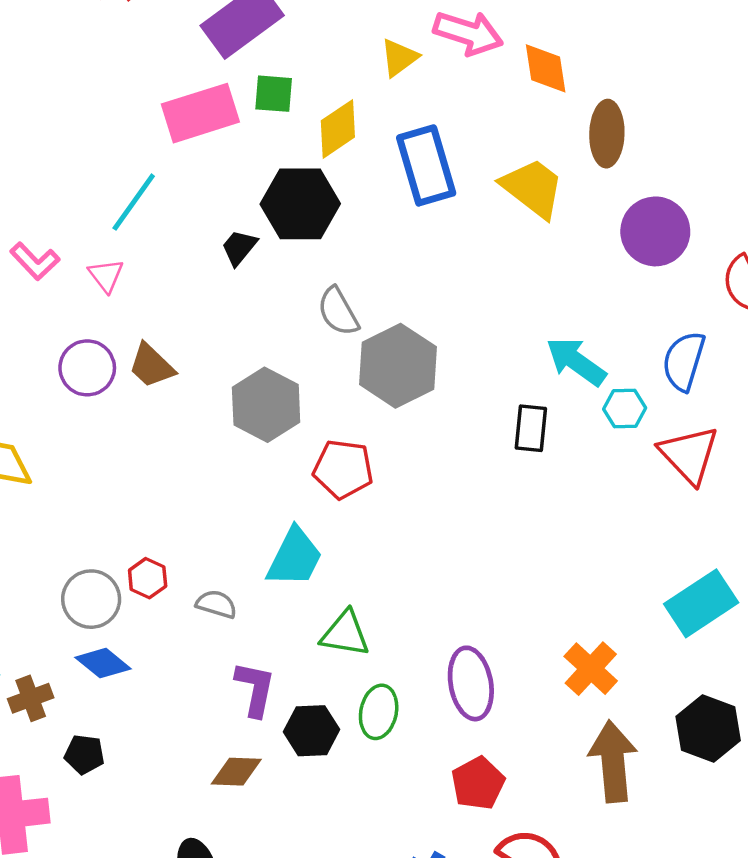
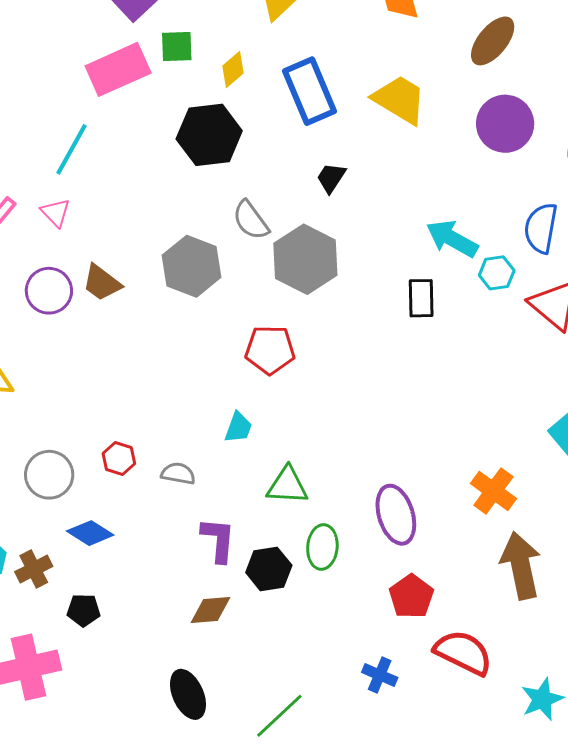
yellow diamond: (338, 129) -> (233, 69), size x0.7
brown ellipse: (607, 134) -> (493, 41), moved, turned 44
black trapezoid: (239, 247) -> (331, 178), moved
gray hexagon: (266, 405) -> (192, 266), moved
cyan trapezoid: (295, 557) -> (238, 427), size x0.6
gray circle: (91, 599) -> (49, 475), moved

